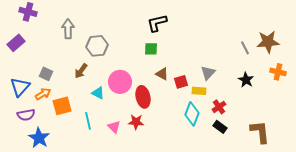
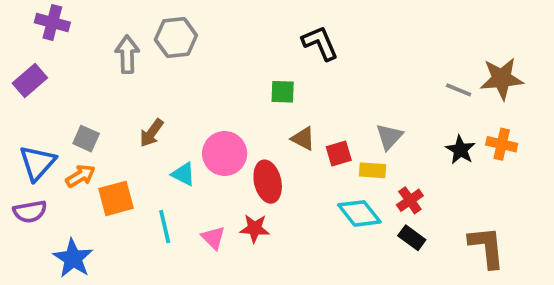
black L-shape: (157, 23) -> (320, 43), moved, turned 80
gray hexagon: (97, 46) -> (176, 37), moved
gray line: (245, 48) -> (459, 90), turned -40
orange cross: (278, 72) -> (502, 144), moved
cyan diamond: (192, 114) -> (359, 213), turned -60
purple semicircle: (26, 115) -> (30, 212), moved

